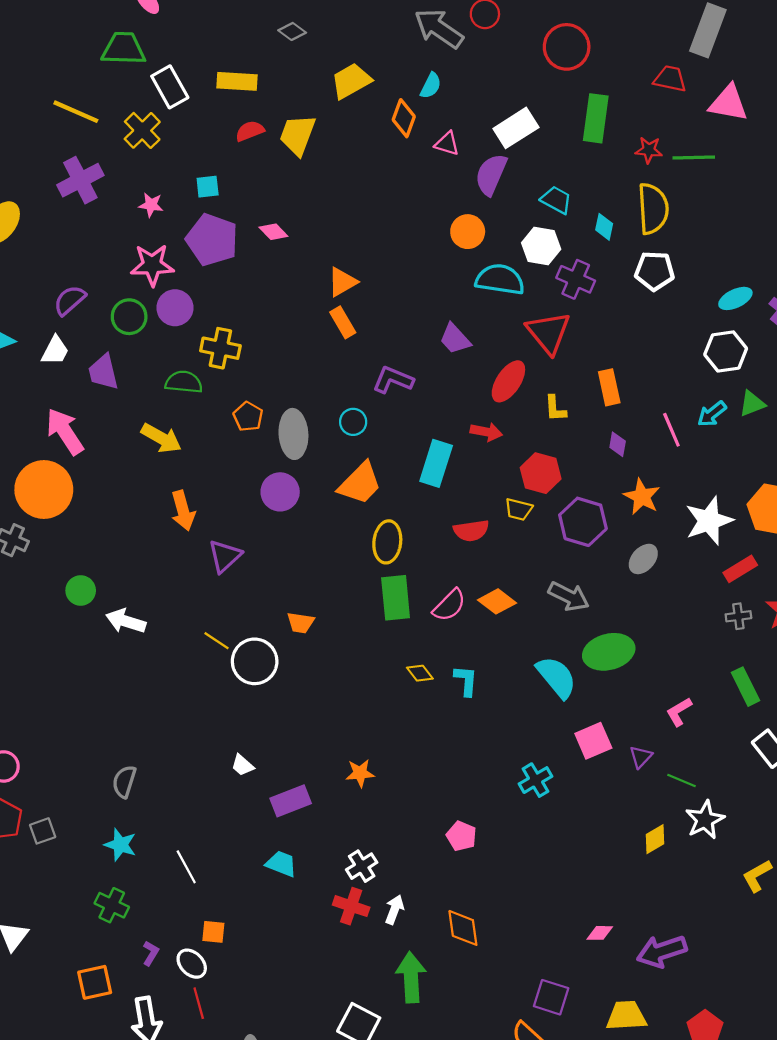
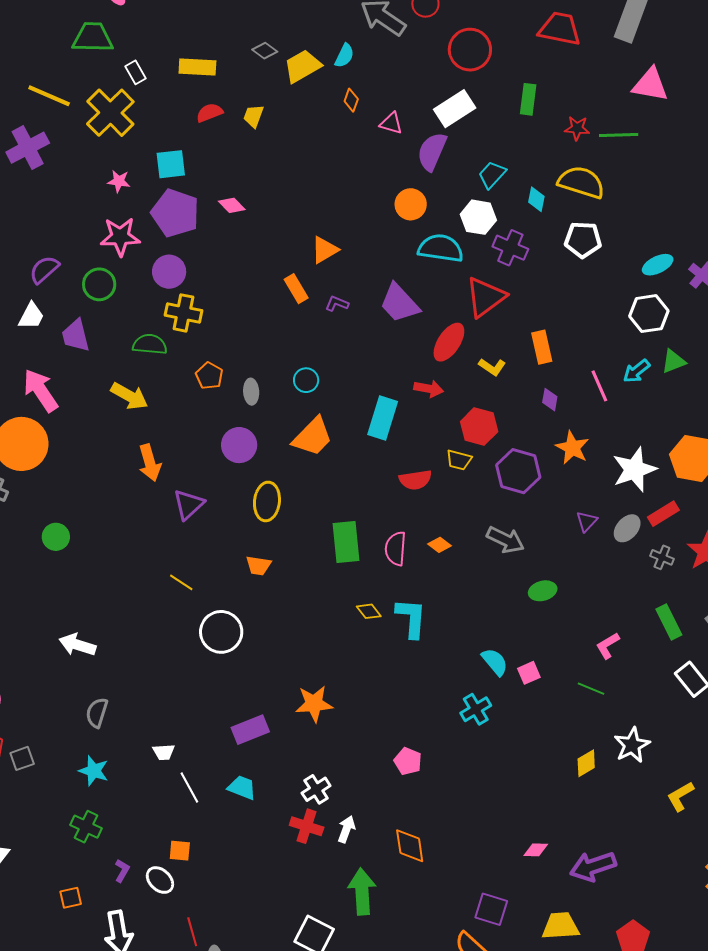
gray diamond: (292, 31) -> (265, 51), moved
red circle: (567, 47) -> (470, 50), moved
red trapezoid: (670, 79) -> (560, 29), moved, size x1.4
cyan semicircle: (431, 86) -> (344, 56), moved
white rectangle: (170, 87) -> (136, 72), size x0.6
orange diamond: (404, 118) -> (351, 100), size x0.7
green rectangle: (596, 118) -> (528, 99), size x0.7
yellow cross: (142, 130) -> (110, 113), size x1.4
yellow trapezoid: (298, 135) -> (253, 116), size x0.6
purple cross: (80, 180) -> (28, 148), moved
cyan square: (208, 187) -> (171, 164), size x1.4
cyan trapezoid: (556, 200) -> (492, 175), turned -76
yellow semicircle: (653, 209) -> (581, 182), turned -69
orange triangle: (342, 282) -> (325, 250), moved
purple circle: (175, 308) -> (169, 272), moved
red triangle: (548, 333) -> (486, 297), turned 33
purple trapezoid: (455, 339) -> (399, 303), size x1.4
purple L-shape: (393, 380) -> (337, 304), moved, size x0.6
yellow L-shape: (555, 408) -> (492, 367), turned -52
gray ellipse: (293, 434) -> (251, 392), size x0.6
yellow ellipse: (387, 542) -> (267, 501), moved
gray ellipse: (643, 559) -> (627, 528), moved
orange diamond: (497, 601) -> (439, 545), size x0.7
pink semicircle: (449, 605) -> (396, 549), turned 140
gray cross: (738, 616) -> (662, 557), turned 30
white arrow: (126, 621) -> (77, 645), moved
green ellipse: (609, 652) -> (543, 591), size x0.6
white circle: (255, 661) -> (221, 632), moved
cyan semicircle: (556, 677) -> (495, 662), moved, size x0.7
cyan L-shape: (466, 681) -> (411, 618), size x1.4
pink square: (593, 741) -> (529, 673), size x0.7
purple triangle: (641, 757) -> (587, 521), moved
white trapezoid: (243, 765) -> (164, 752), moved, turned -45
orange star: (360, 773) -> (314, 704), size x1.4
green line: (681, 780) -> (591, 689), moved
white line: (186, 867) -> (189, 788), moved
orange square: (95, 982) -> (71, 898), size x0.7
red line: (199, 1003) -> (192, 932), moved

